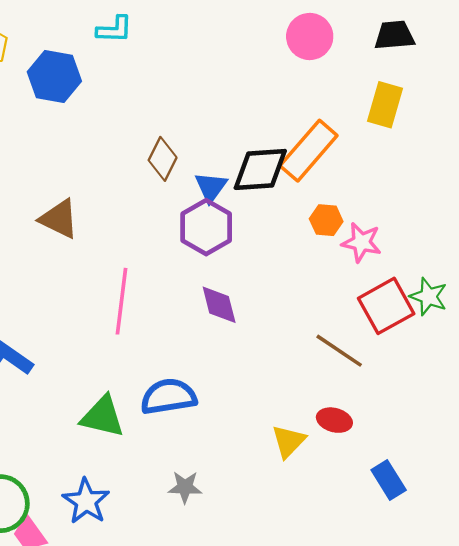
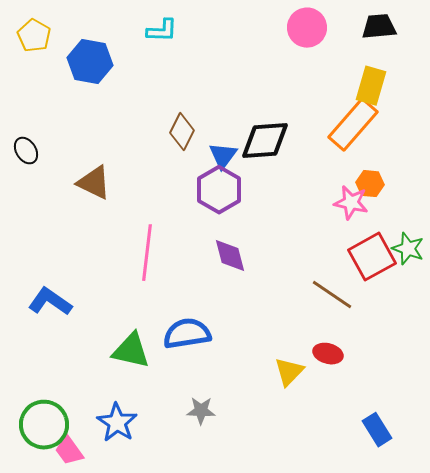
cyan L-shape: (114, 29) -> (162, 31), moved
orange rectangle: (309, 151) -> (353, 125), moved
orange hexagon: (326, 220) -> (370, 184), moved
blue rectangle: (389, 480) -> (377, 430), moved

